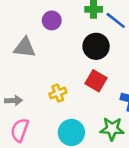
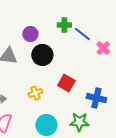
black circle: (96, 46) -> (42, 55), moved

